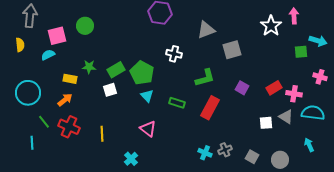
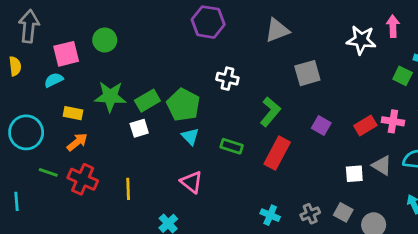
white star: (271, 26) -> (361, 40), turned -30
gray triangle: (206, 30) -> (277, 30), moved
green square: (301, 52) -> (403, 76), turned 32
green star: (89, 67) -> (110, 97), size x1.6
green L-shape: (205, 78) -> (270, 112), turned -35
yellow rectangle: (70, 79) -> (73, 113), moved
pink cross: (294, 94) -> (393, 121), moved
green line: (44, 122) -> (48, 172), turned -32
cyan line: (32, 143) -> (16, 201), moved
gray cross: (225, 150) -> (310, 214), moved
gray square: (252, 157) -> (343, 212), moved

